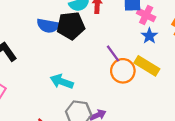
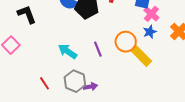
purple line: (113, 53) -> (98, 49), moved
orange circle: (123, 71) -> (126, 42), moved

